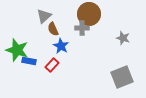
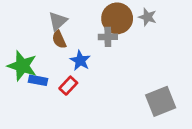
brown semicircle: (53, 29) -> (59, 39), moved
gray star: (123, 38) -> (147, 17), moved

